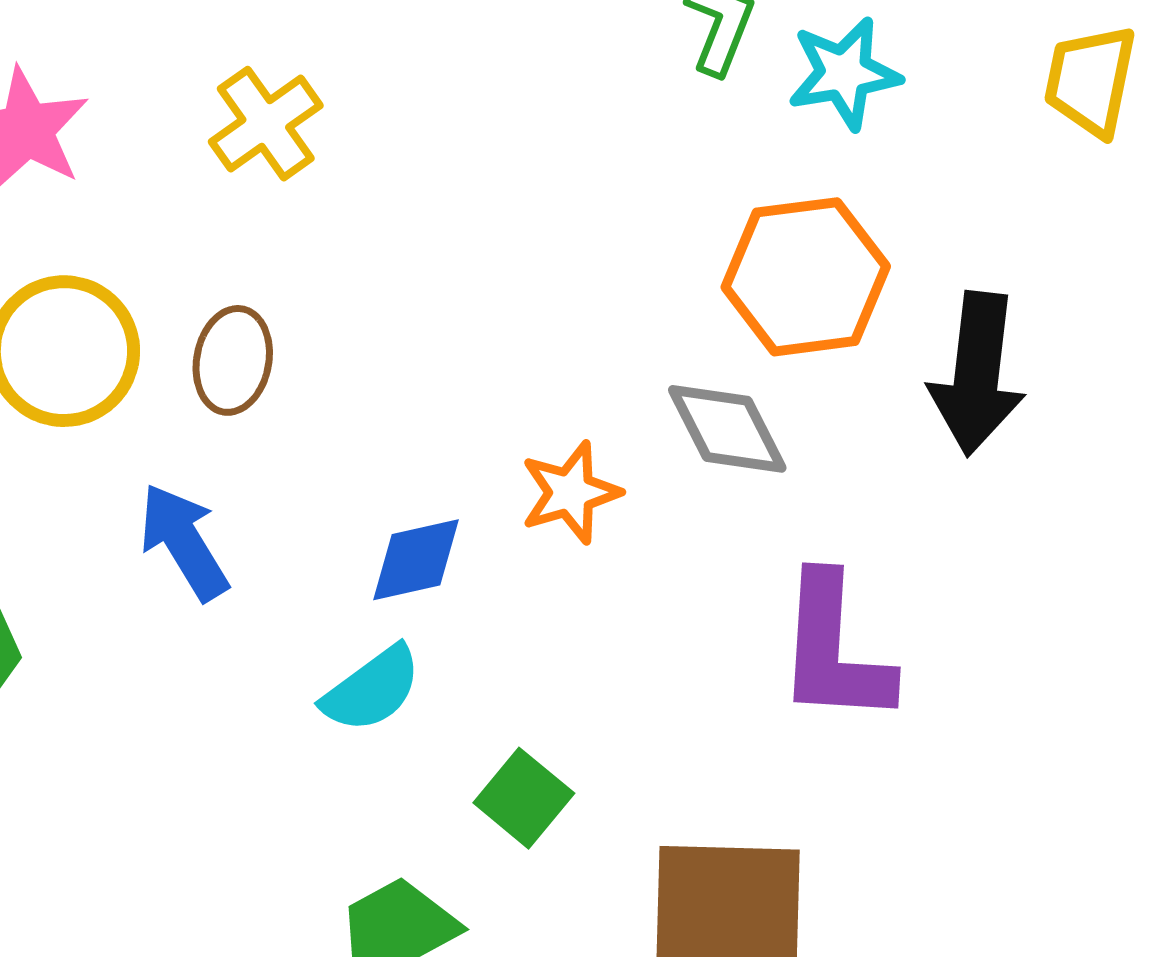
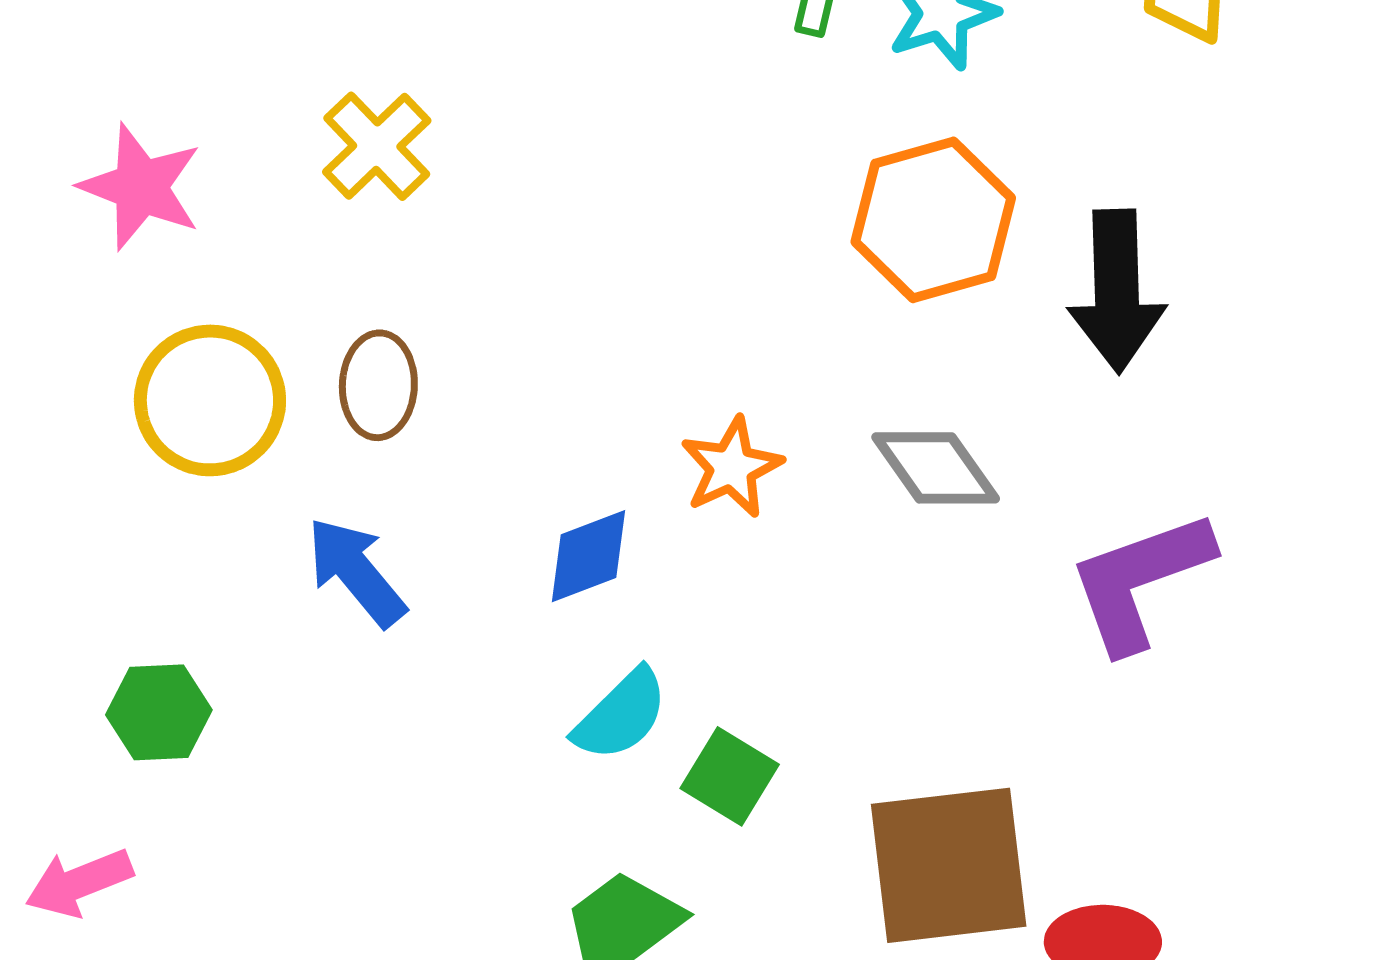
gray diamond: (727, 429) -> (936, 468), moved
purple L-shape: (834, 650) -> (1140, 581), moved, turned 75
cyan semicircle: (372, 689) -> (621, 715), moved

